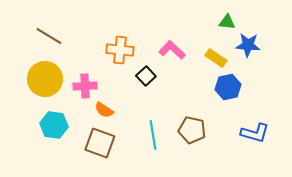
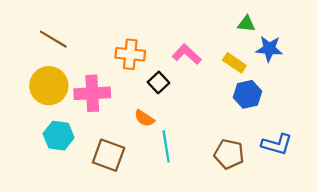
pink cross: (85, 86) -> (92, 93), size x1.4
orange semicircle: (104, 110) -> (144, 118), moved
brown pentagon: (192, 130) -> (229, 154), moved

